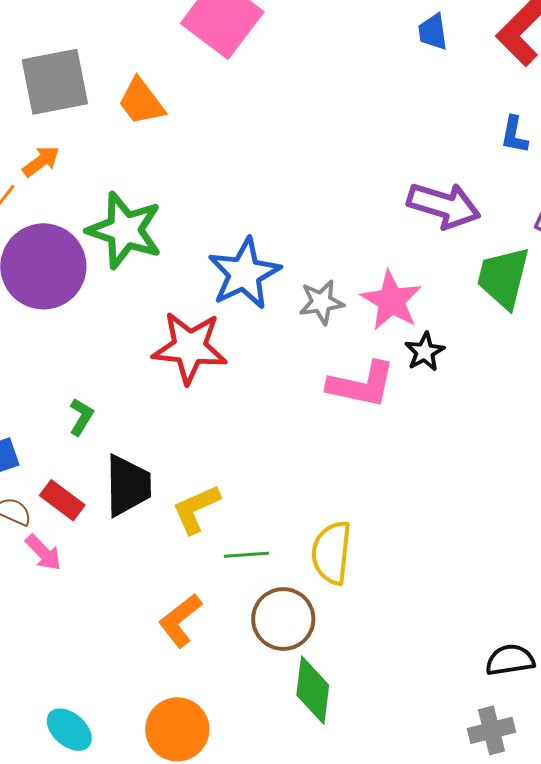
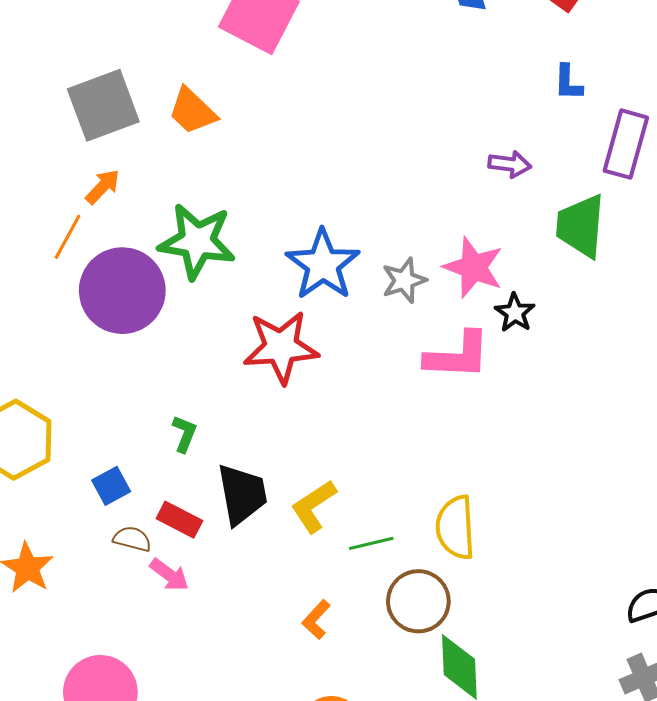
purple arrow: (444, 205) -> (510, 164), size x0.6
orange L-shape: (180, 620) -> (316, 620), size x0.7

